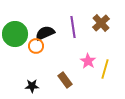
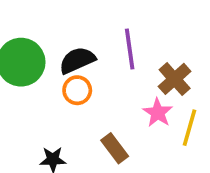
brown cross: (101, 23) -> (175, 79), moved
orange circle: (36, 46) -> (77, 90), moved

